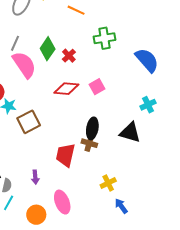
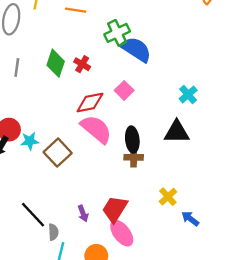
blue semicircle: (147, 60) -> (136, 49), moved
pink semicircle: (24, 65) -> (96, 129), moved
red trapezoid: (66, 155) -> (115, 209), moved, turned 35

